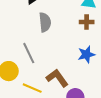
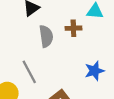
brown cross: (87, 22) -> (73, 28), moved

